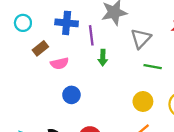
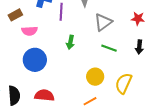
green arrow: (103, 58) -> (70, 42), moved
blue circle: (71, 95) -> (35, 60), size x1.5

